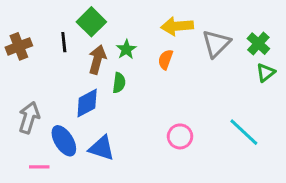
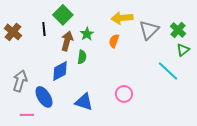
brown cross: (19, 46) -> (13, 32), turned -30
cyan line: (244, 132) -> (168, 71), moved
blue triangle: (102, 148) -> (84, 102), moved

